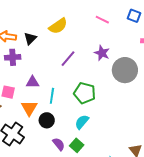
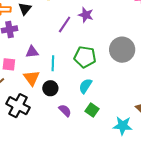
purple star: (102, 53) -> (86, 15), moved
gray circle: (125, 70) -> (122, 50), moved
green square: (77, 145) -> (92, 110), moved

